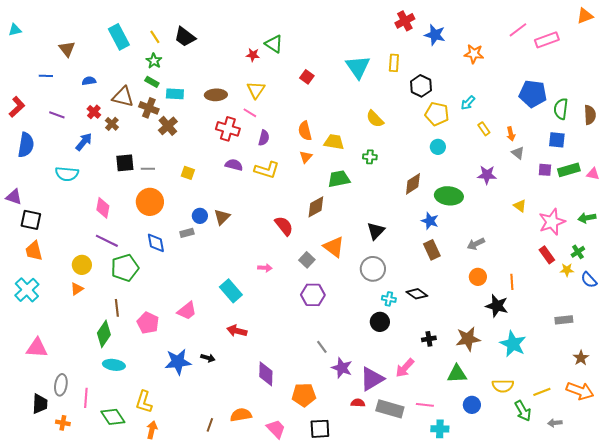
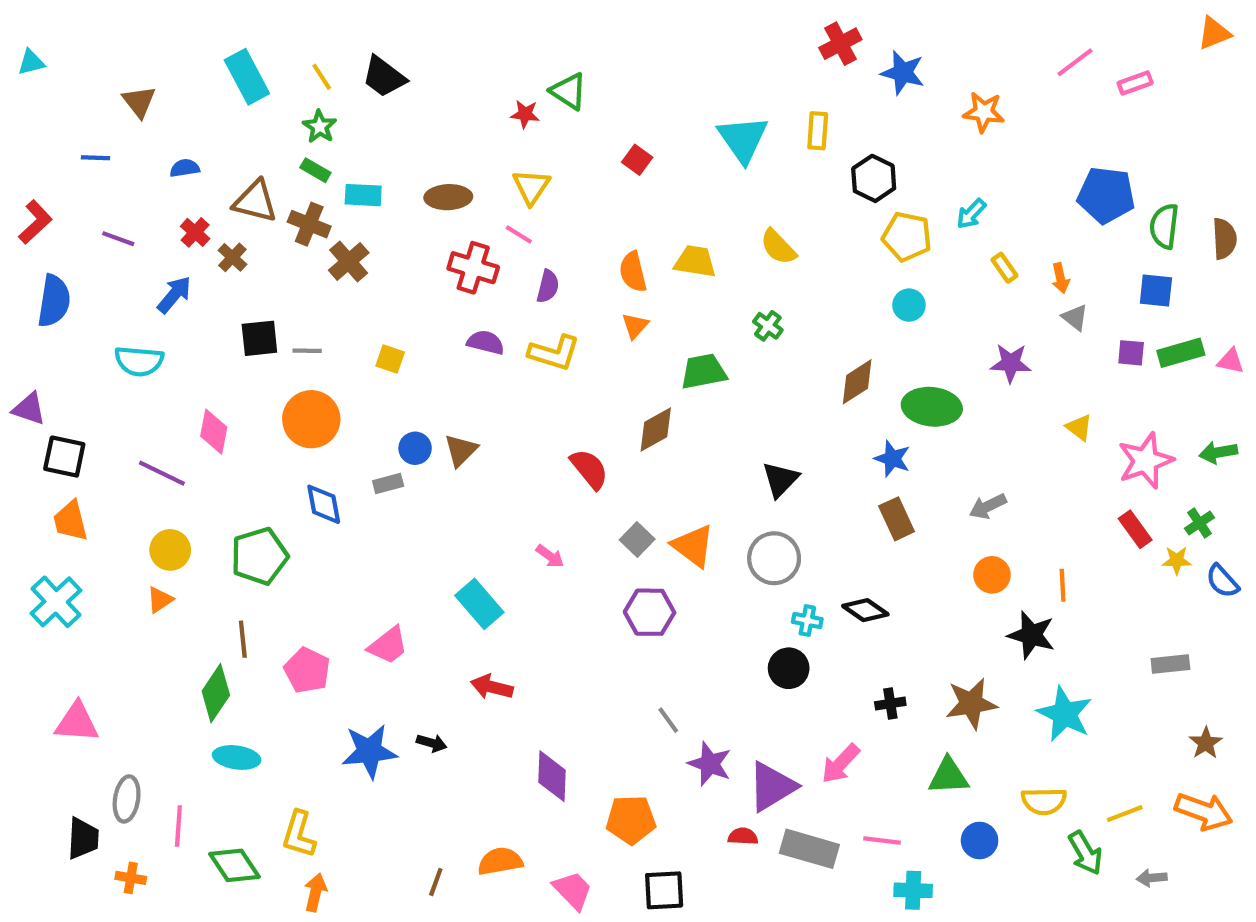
pink rectangle: (547, 40) -> (1135, 83), size x0.7
yellow trapezoid: (334, 142) -> (695, 261), moved
green cross: (370, 157) -> (768, 326), turned 32
purple line: (107, 241) -> (162, 473), moved
orange triangle: (334, 247) -> (693, 546), moved
pink arrow: (265, 268) -> (550, 556), turned 32

